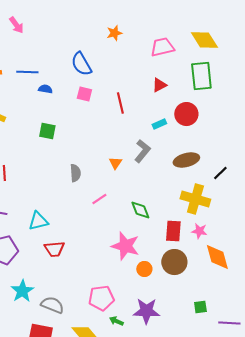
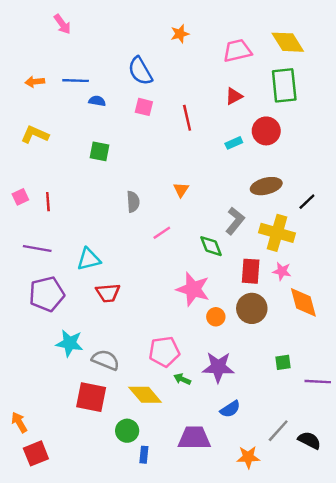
gray L-shape: (142, 151) -> (235, 221), moved
cyan star: (22, 291) -> (70, 343), turned -30

